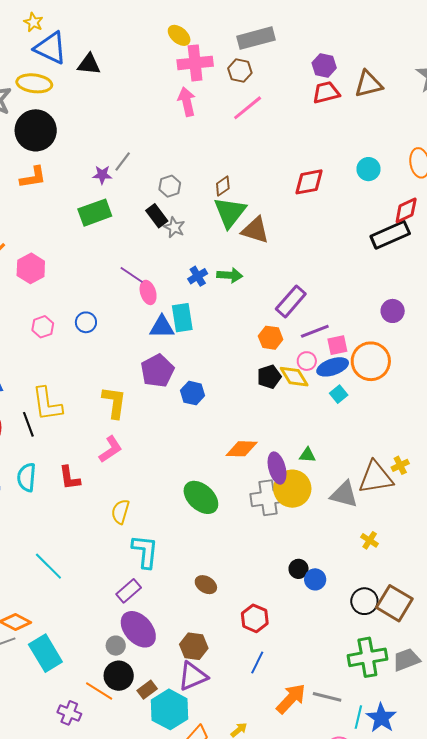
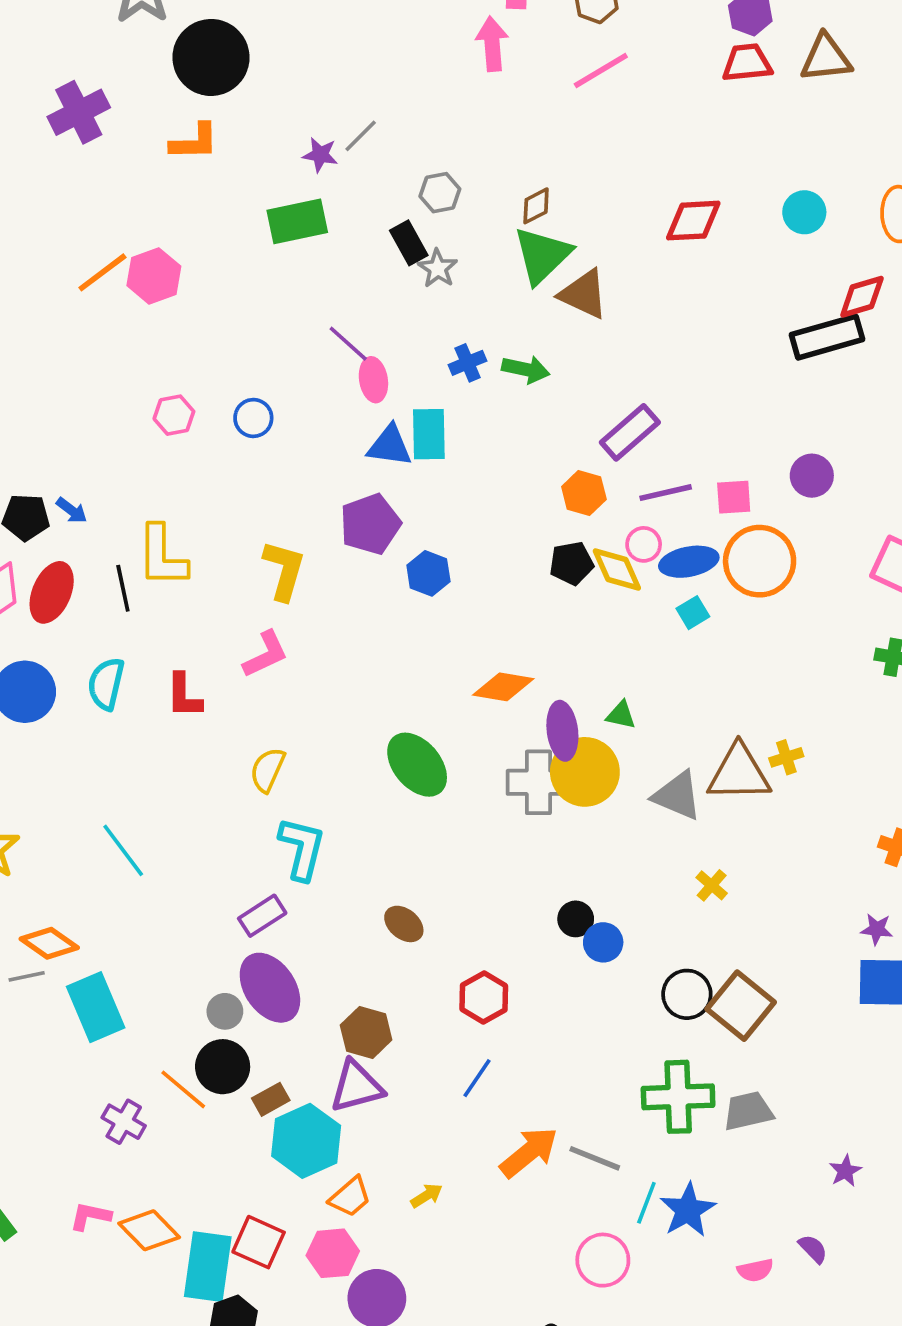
pink hexagon: (31, 268) -> (154, 276), moved
pink square: (337, 345) -> (734, 497), moved

